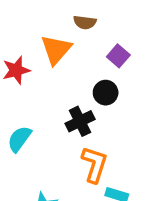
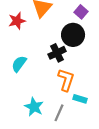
black circle: (106, 93) -> (73, 35), size x1.5

